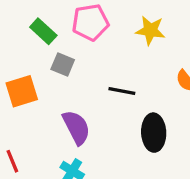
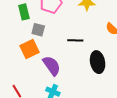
green rectangle: (43, 31) -> (24, 12), turned 42
orange square: (22, 91) -> (29, 49), moved

